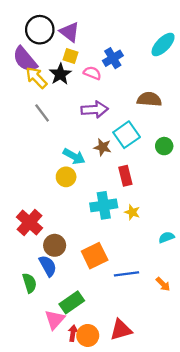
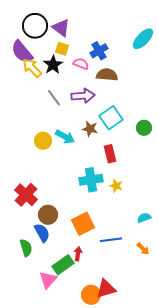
brown semicircle: (149, 99) -> (107, 75), moved
gray line: (42, 113) -> (54, 98), moved
yellow circle: (66, 177) -> (43, 141), moved
cyan semicircle: (166, 237) -> (144, 218), moved
red arrow: (73, 333) -> (78, 254), moved
orange circle: (88, 335) -> (91, 295), moved

